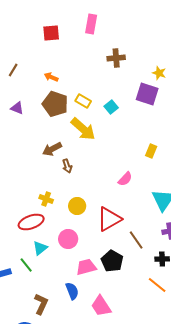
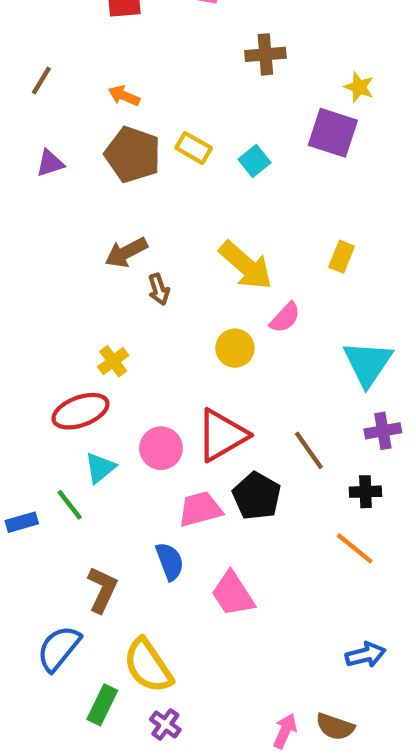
purple triangle: (17, 108) -> (50, 163), turned -40
yellow arrow: (83, 129) -> (246, 265), moved
yellow cross: (46, 199) -> (113, 361), turned 32
yellow circle: (77, 206) -> (235, 348), moved
red triangle: (109, 219) -> (222, 435), moved

